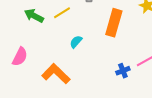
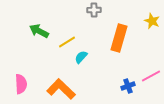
yellow line: (62, 13) -> (67, 42), moved
pink semicircle: (20, 57) -> (21, 84), moved, turned -30

